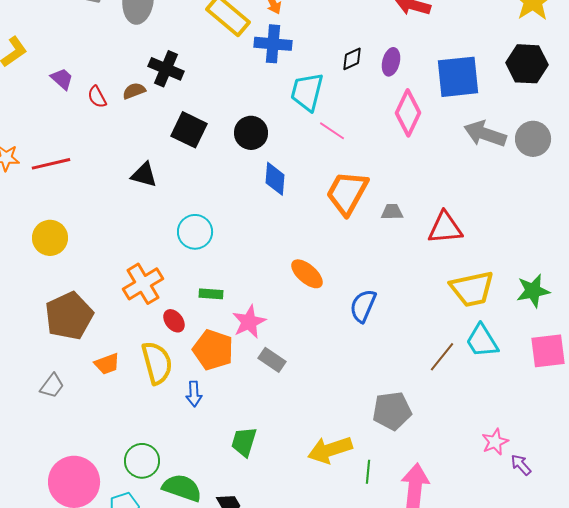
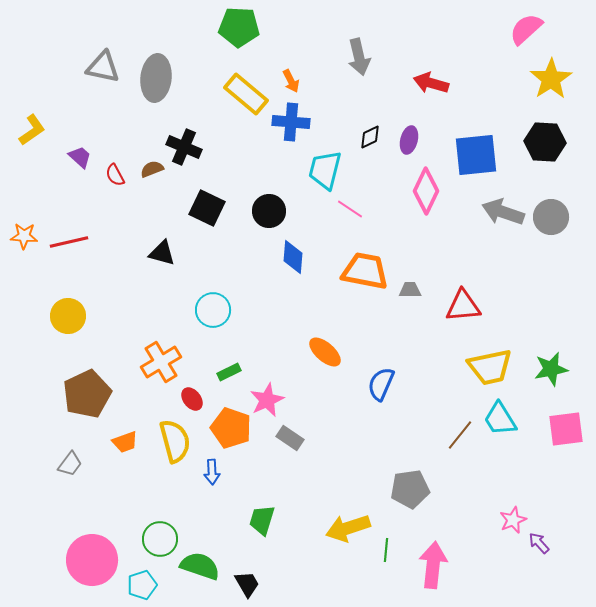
orange trapezoid: (347, 193) -> (365, 271), turned 72
green rectangle: (211, 294) -> (229, 372), turned -30

